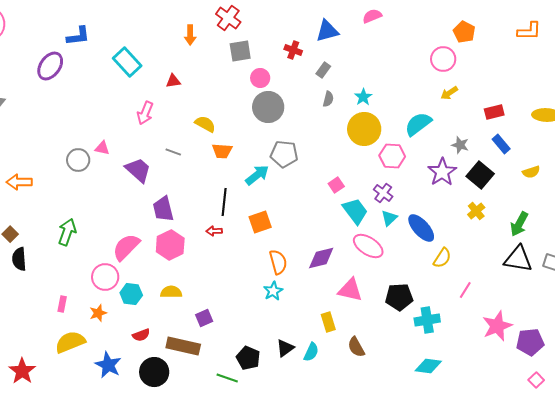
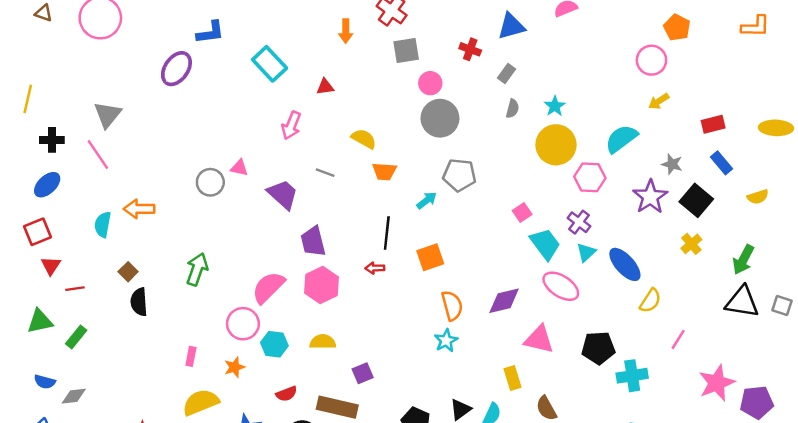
cyan arrow: (257, 175) -> (427, 200), size x0.7

